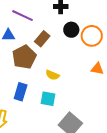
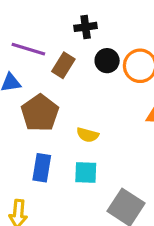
brown rectangle: (42, 39) -> (63, 65), moved

